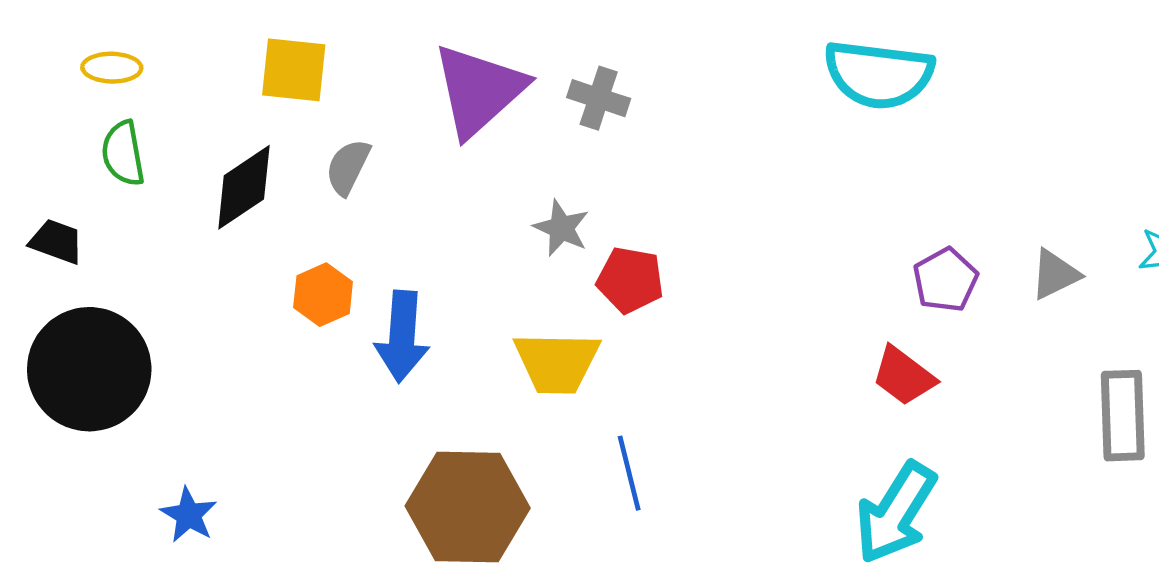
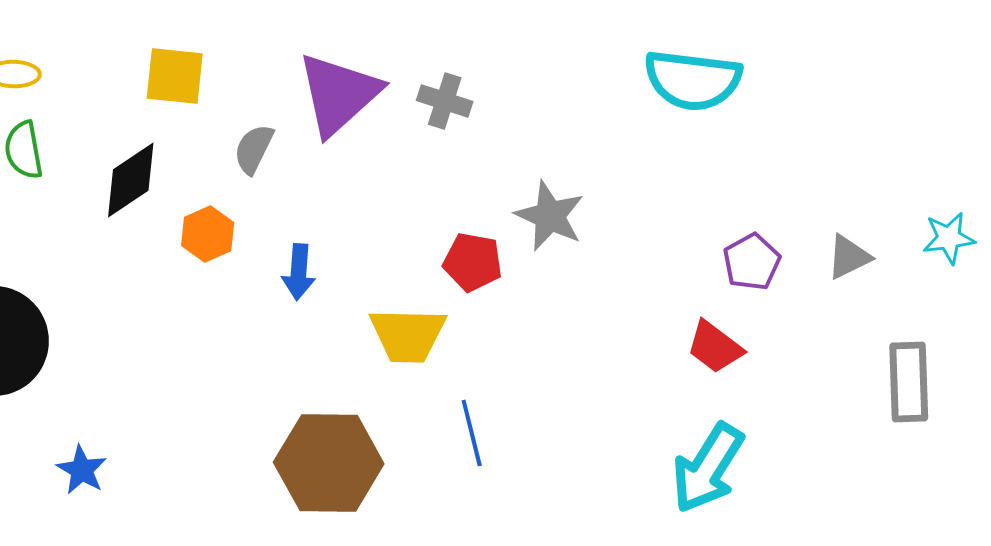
gray semicircle: (348, 167) -> (254, 149), moved
gray star: (561, 228) -> (550, 216), moved, size x1.4
orange hexagon: (323, 295) -> (208, 234), moved
blue arrow: (402, 336) -> (299, 272), moved, size x0.7

